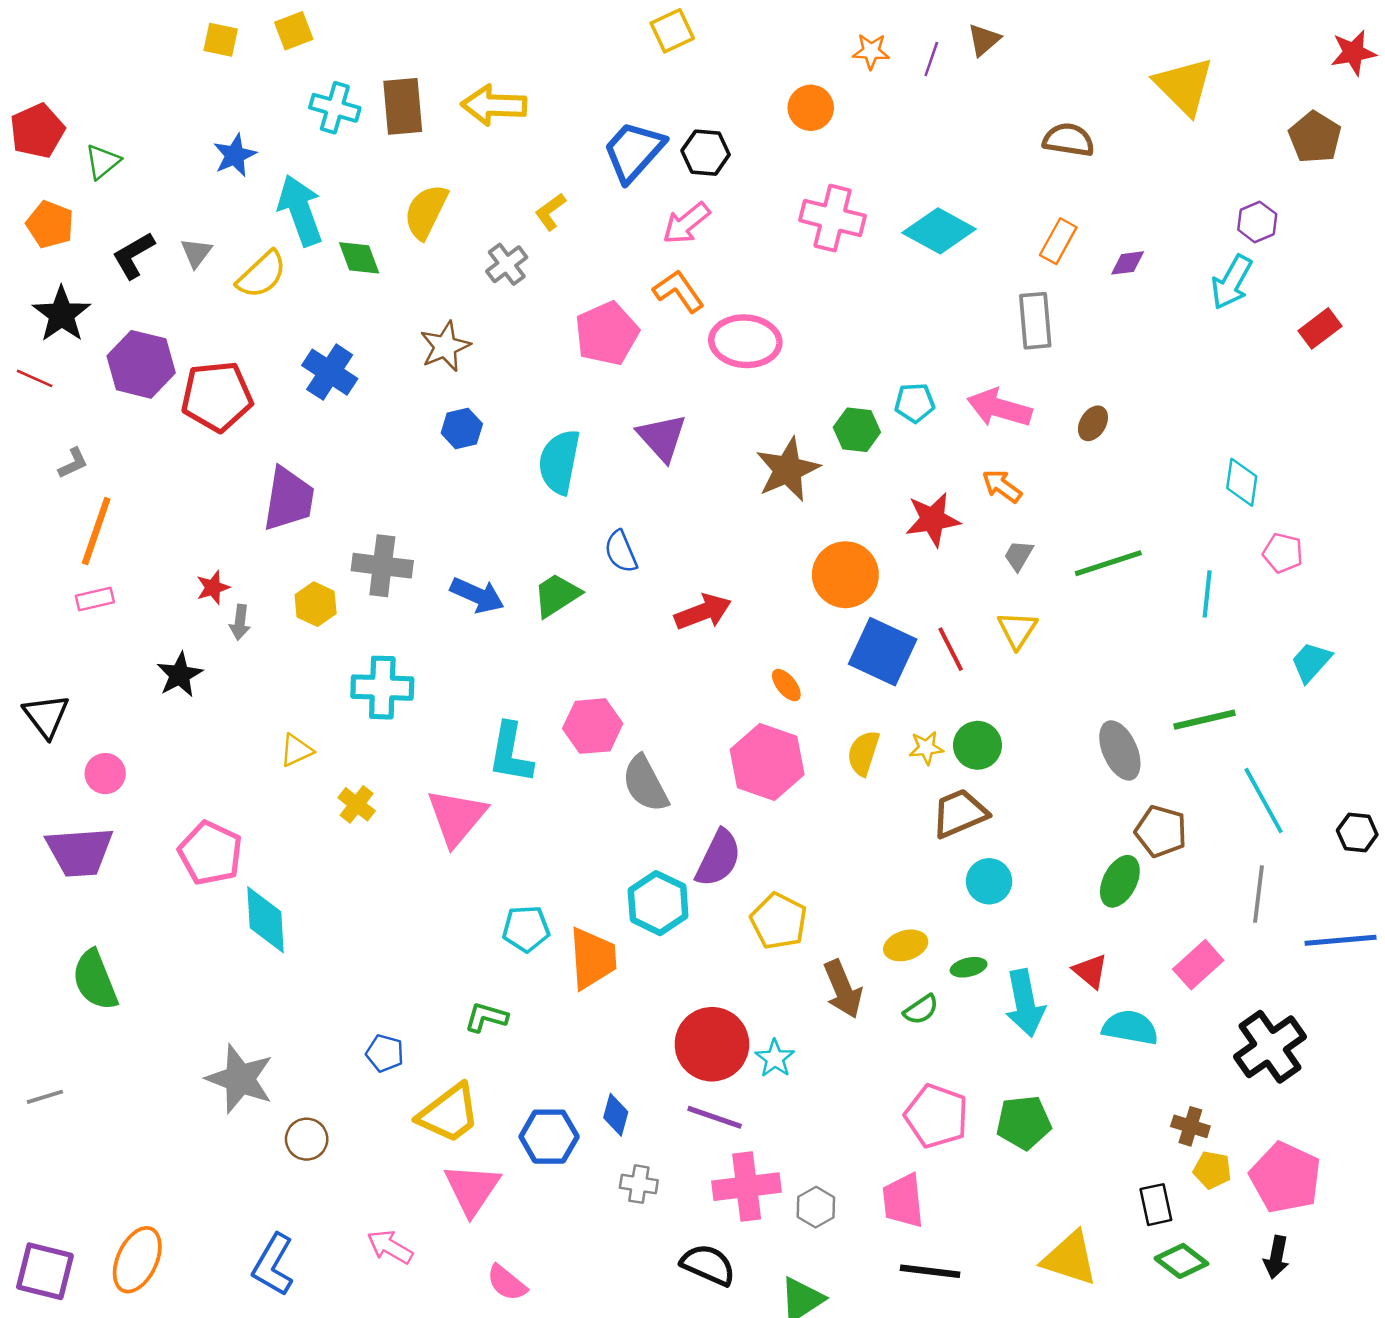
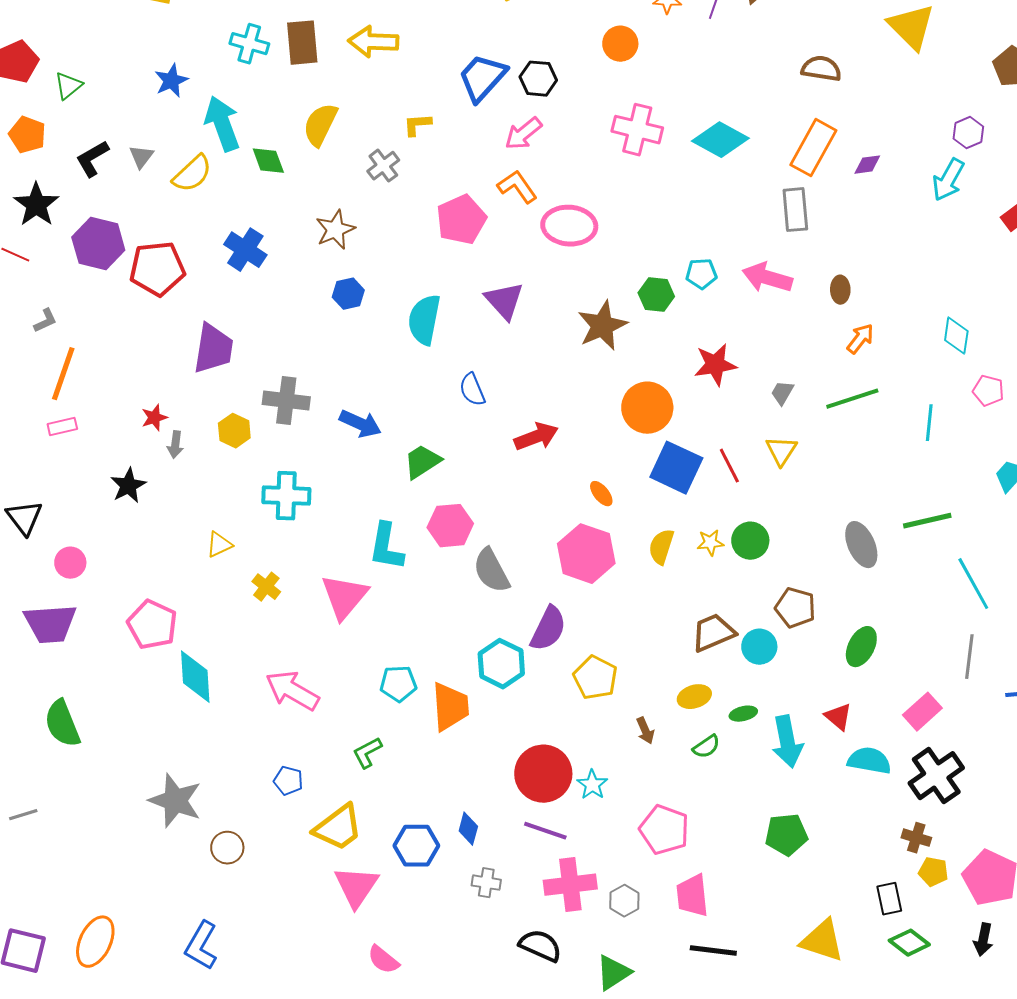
yellow L-shape: (550, 212) -> (417, 125), turned 32
orange rectangle: (1058, 241) -> (813, 148), size x1.6
brown ellipse: (1093, 423) -> (840, 290), turned -32
orange arrow: (1002, 486) -> (860, 339), moved, turned 92
green trapezoid: (557, 595) -> (422, 462), moved
brown trapezoid: (960, 813) -> (713, 633), moved
brown pentagon: (1161, 831) -> (795, 608), moved
brown arrow: (843, 989) -> (645, 731), size x0.6
green L-shape: (486, 1017) -> (367, 753), turned -44
black cross: (1270, 1047) -> (936, 776), moved
pink pentagon: (936, 1116) -> (664, 830), moved
pink arrow: (390, 1247) -> (292, 691), moved, size x1.5

